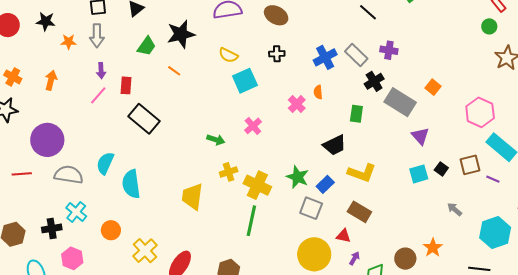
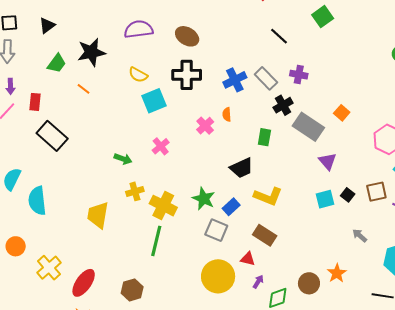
black cross: (277, 54) -> (187, 75), size x1.8

